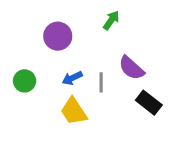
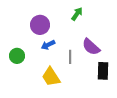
blue arrow: (72, 78) -> (48, 45), moved
black rectangle: (149, 103) -> (103, 71), turned 54

